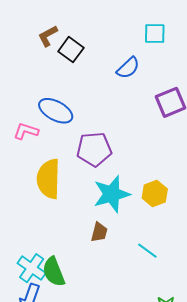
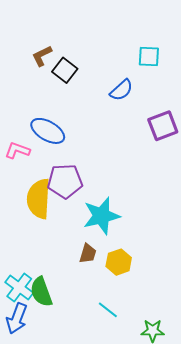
purple pentagon: (94, 149) -> (65, 181), moved
yellow hexagon: (155, 194) -> (119, 262), moved
cyan line: (147, 251) -> (108, 310), moved

